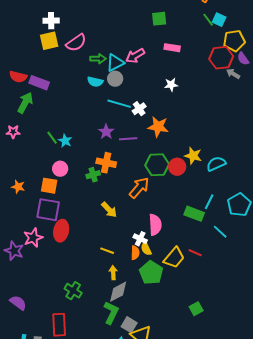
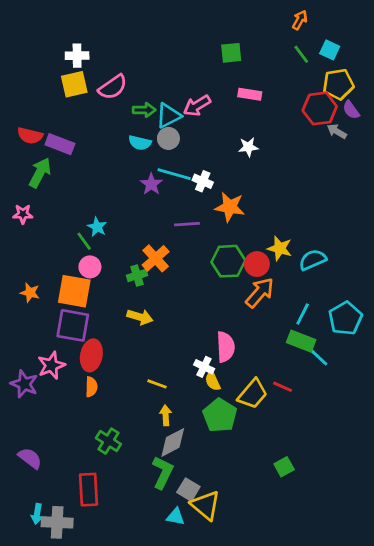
cyan square: (219, 20) -> (330, 50), moved
white cross: (139, 109) -> (203, 181), turned -32
purple star: (106, 132) -> (151, 184), moved
green line: (52, 138) -> (84, 241), moved
orange cross: (106, 163) -> (156, 258), turned 36
orange square: (49, 186) -> (74, 291), size x1.4
orange arrow: (139, 188) -> (260, 293), moved
yellow arrow: (109, 210) -> (140, 317), moved, turned -30
green rectangle: (194, 214) -> (301, 341), moved
orange semicircle: (135, 253) -> (91, 387), moved

